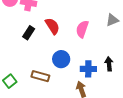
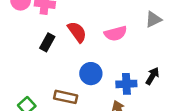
pink semicircle: (82, 29) -> (116, 33), turned -120
black arrow: (109, 64) -> (152, 76), turned 40

